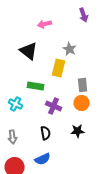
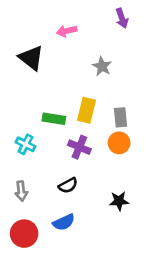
black triangle: (29, 51) -> (31, 58), moved
yellow rectangle: (59, 68) -> (86, 110), moved
black star: (78, 131) -> (119, 201), moved
black semicircle: (46, 133) -> (68, 185), turned 72

